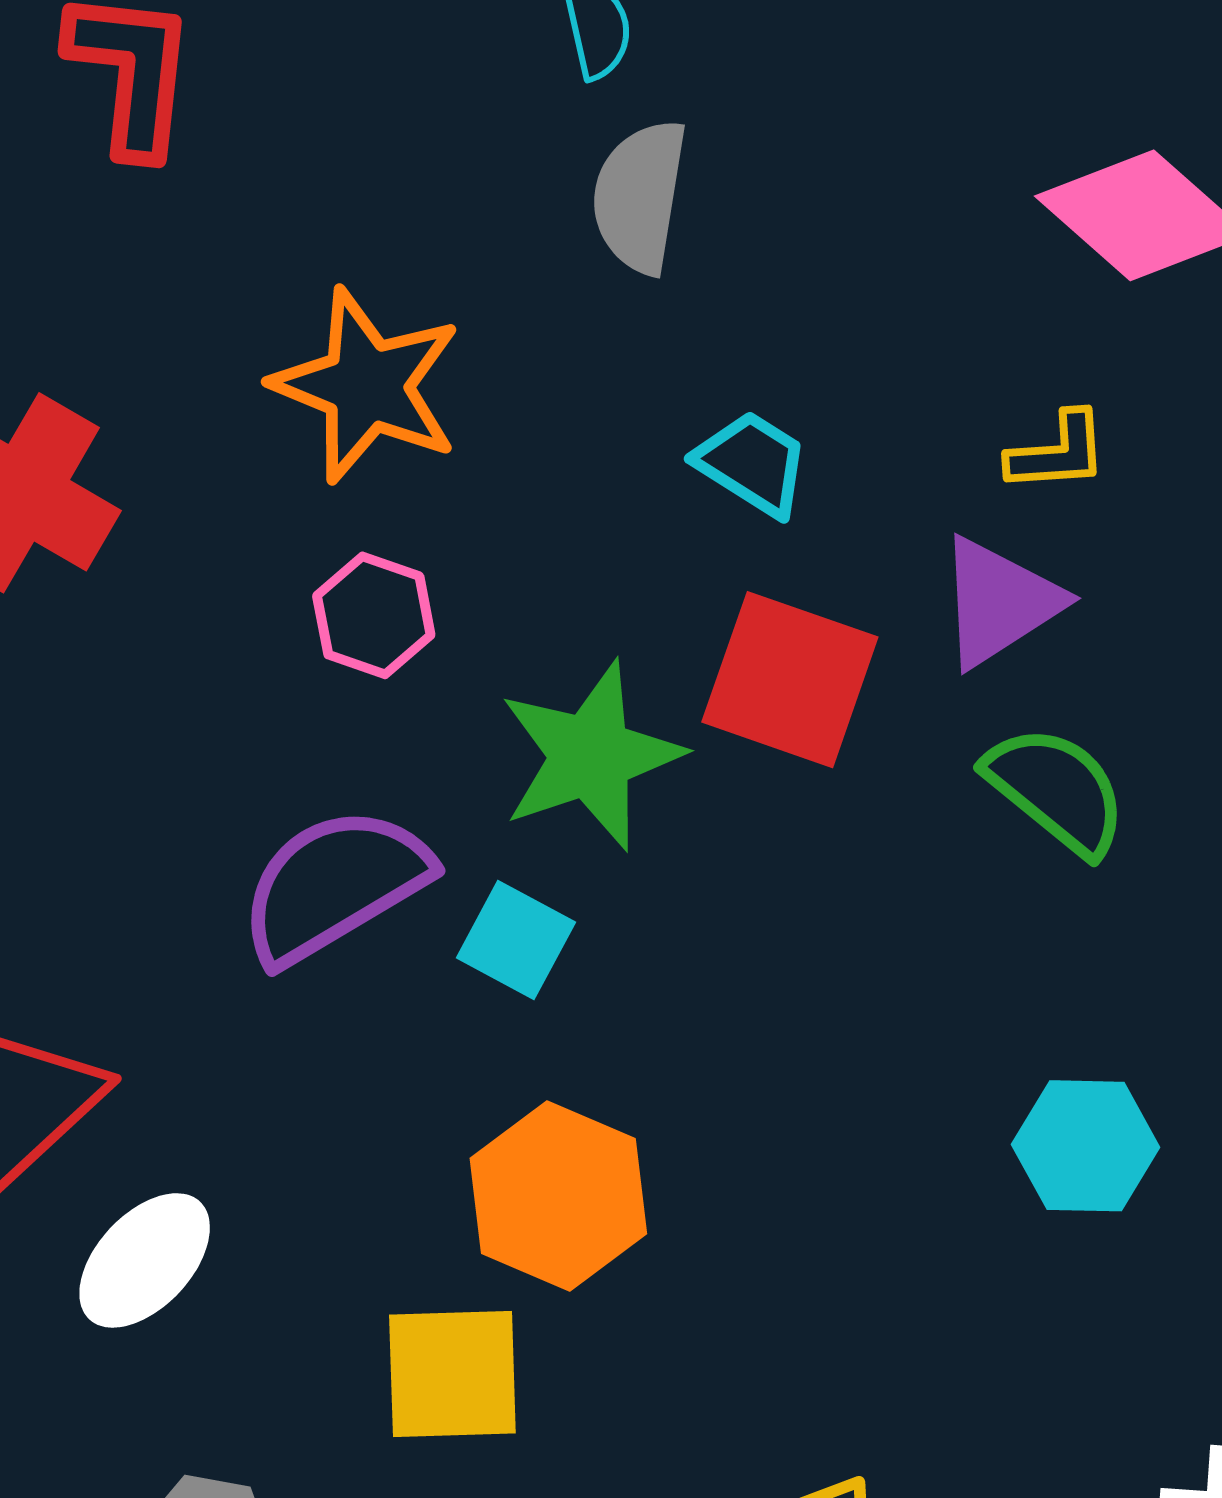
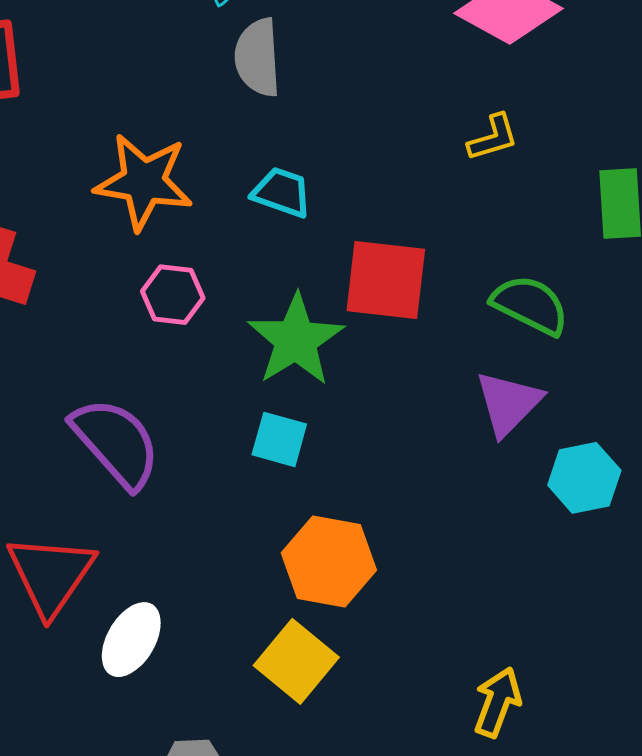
cyan trapezoid: (752, 463) -> (282, 192), moved
purple triangle: (999, 602) -> (508, 403), moved
purple semicircle: (334, 885) -> (116, 443), moved, turned 92
yellow square: (452, 1374) -> (296, 661), turned -36

